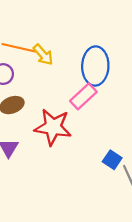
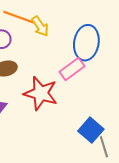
blue square: (112, 160) -> (91, 130), size x1.4

